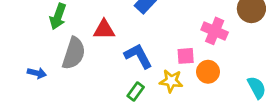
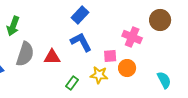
red triangle: (104, 30) -> (52, 57), moved
blue L-shape: (138, 56) -> (81, 42), moved

